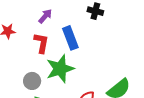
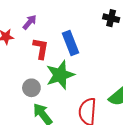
black cross: (95, 11) -> (111, 18), moved
purple arrow: (45, 16) -> (30, 22), moved

